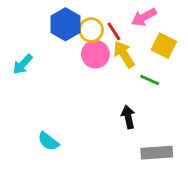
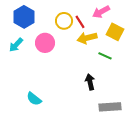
blue hexagon: (65, 24) -> (24, 17), moved
pink circle: (95, 54) -> (45, 43), moved
yellow arrow: (124, 54) -> (87, 38), turned -72

